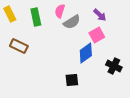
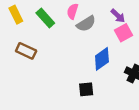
green rectangle: (36, 17) -> (45, 18), turned -30
pink square: (97, 35) -> (124, 33), moved

